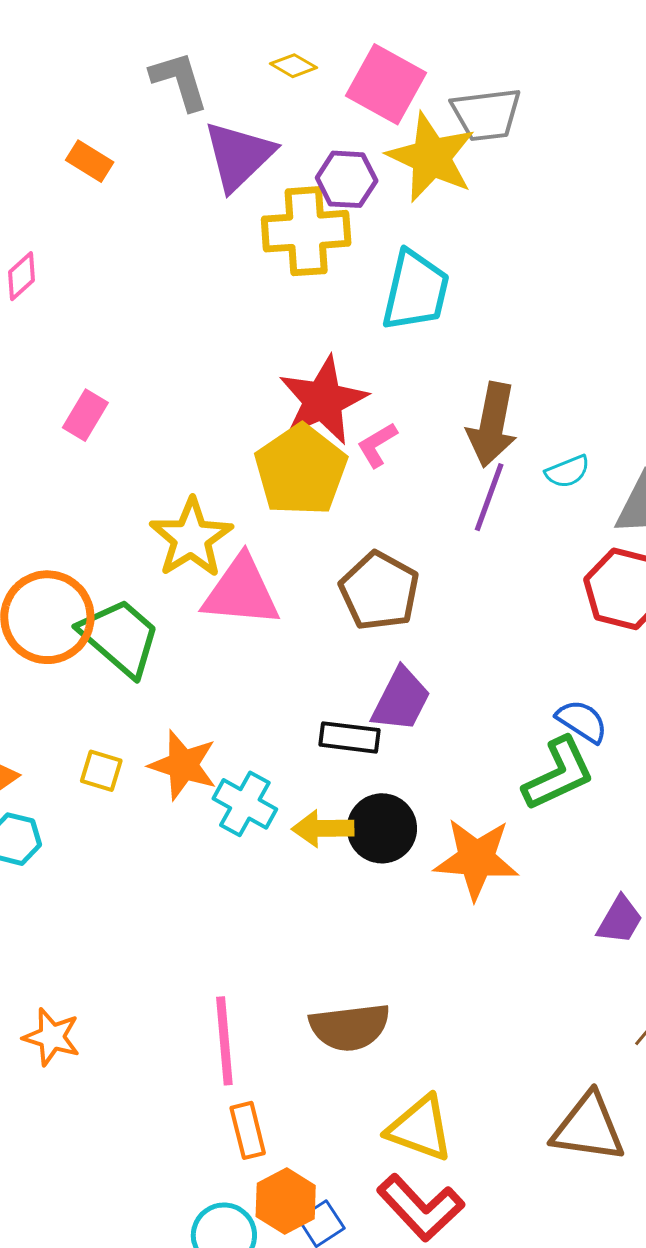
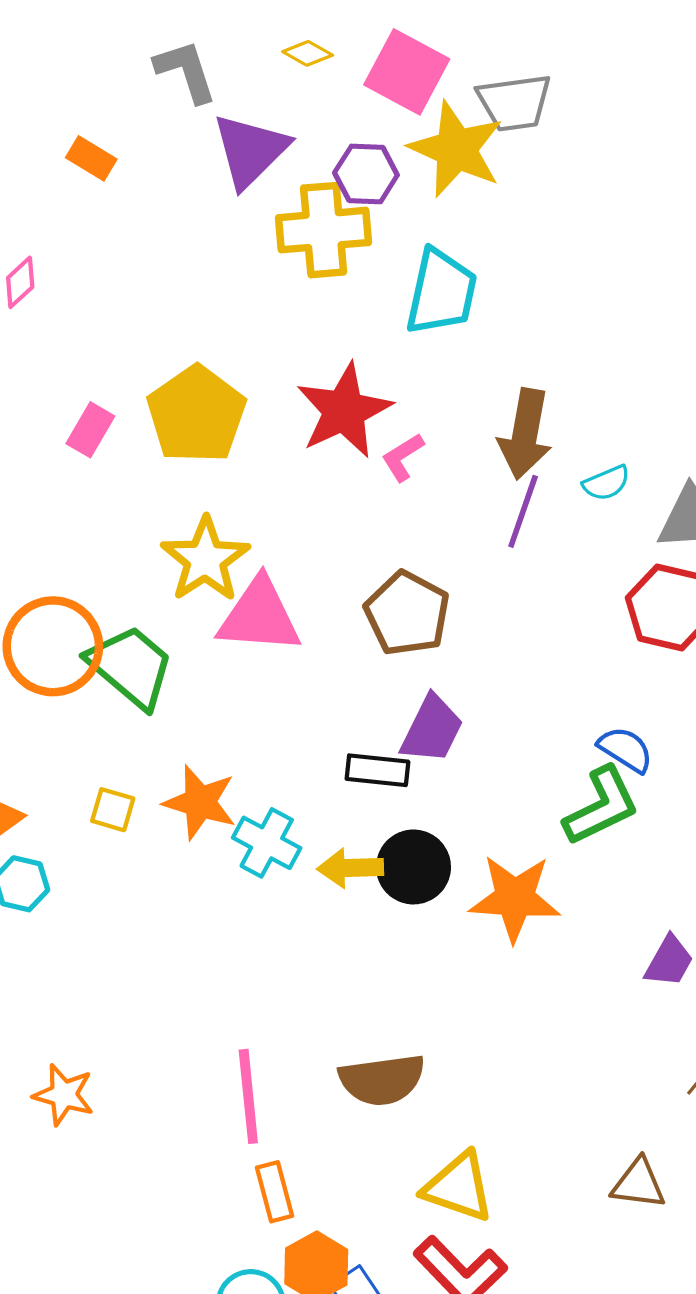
yellow pentagon: (301, 470) -> (196, 414), moved
brown triangle: (588, 1128) -> (638, 1184), size x0.7

